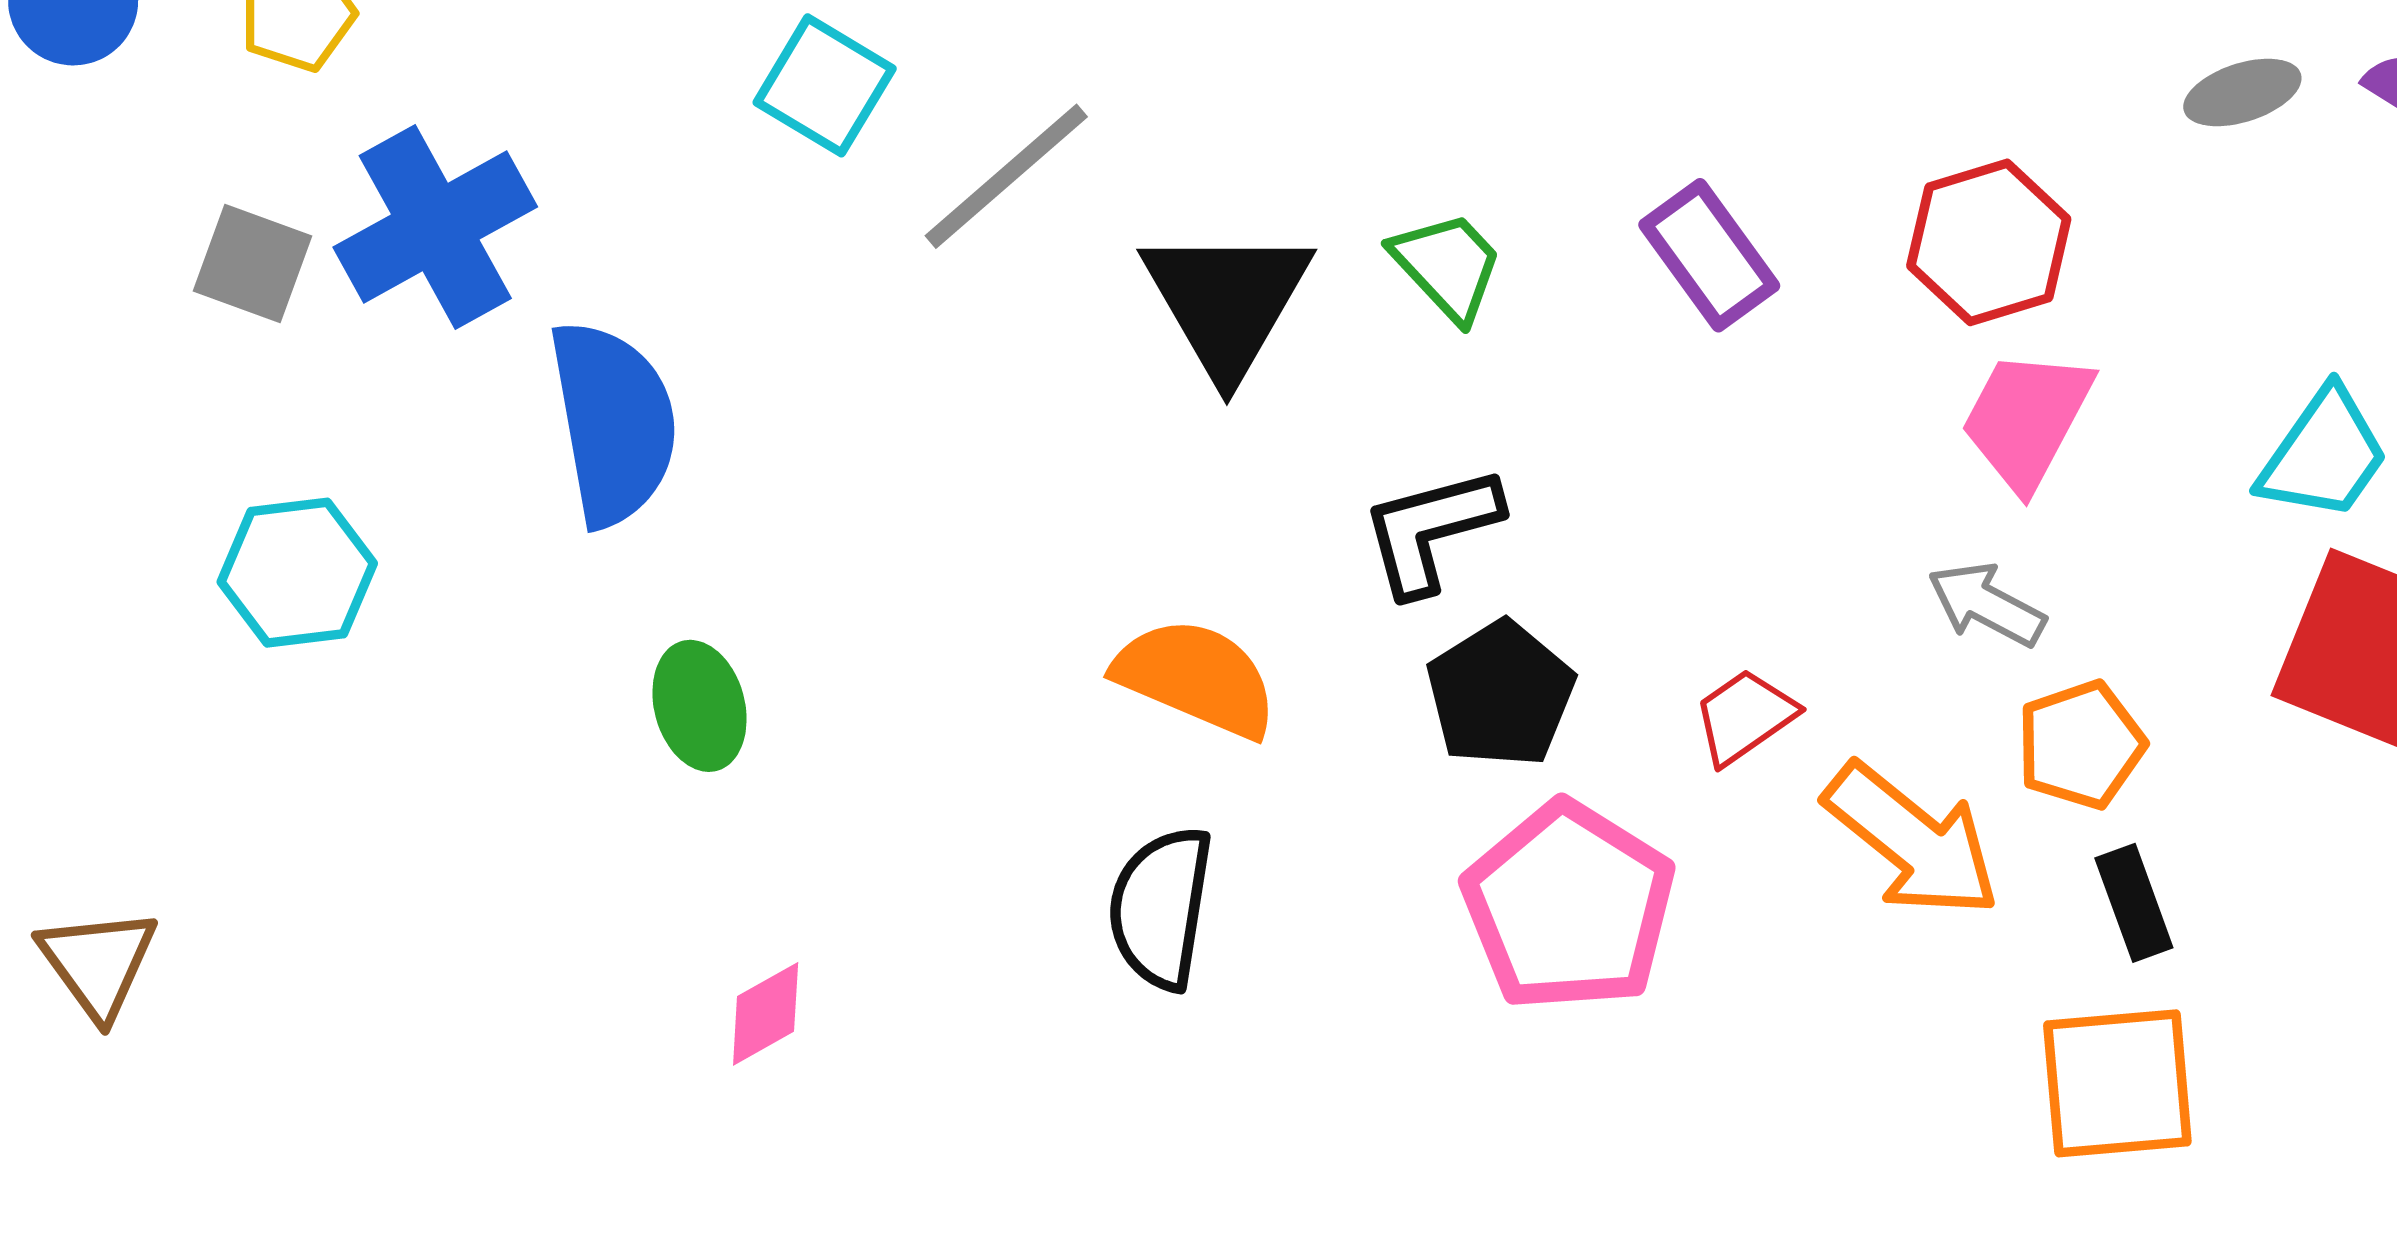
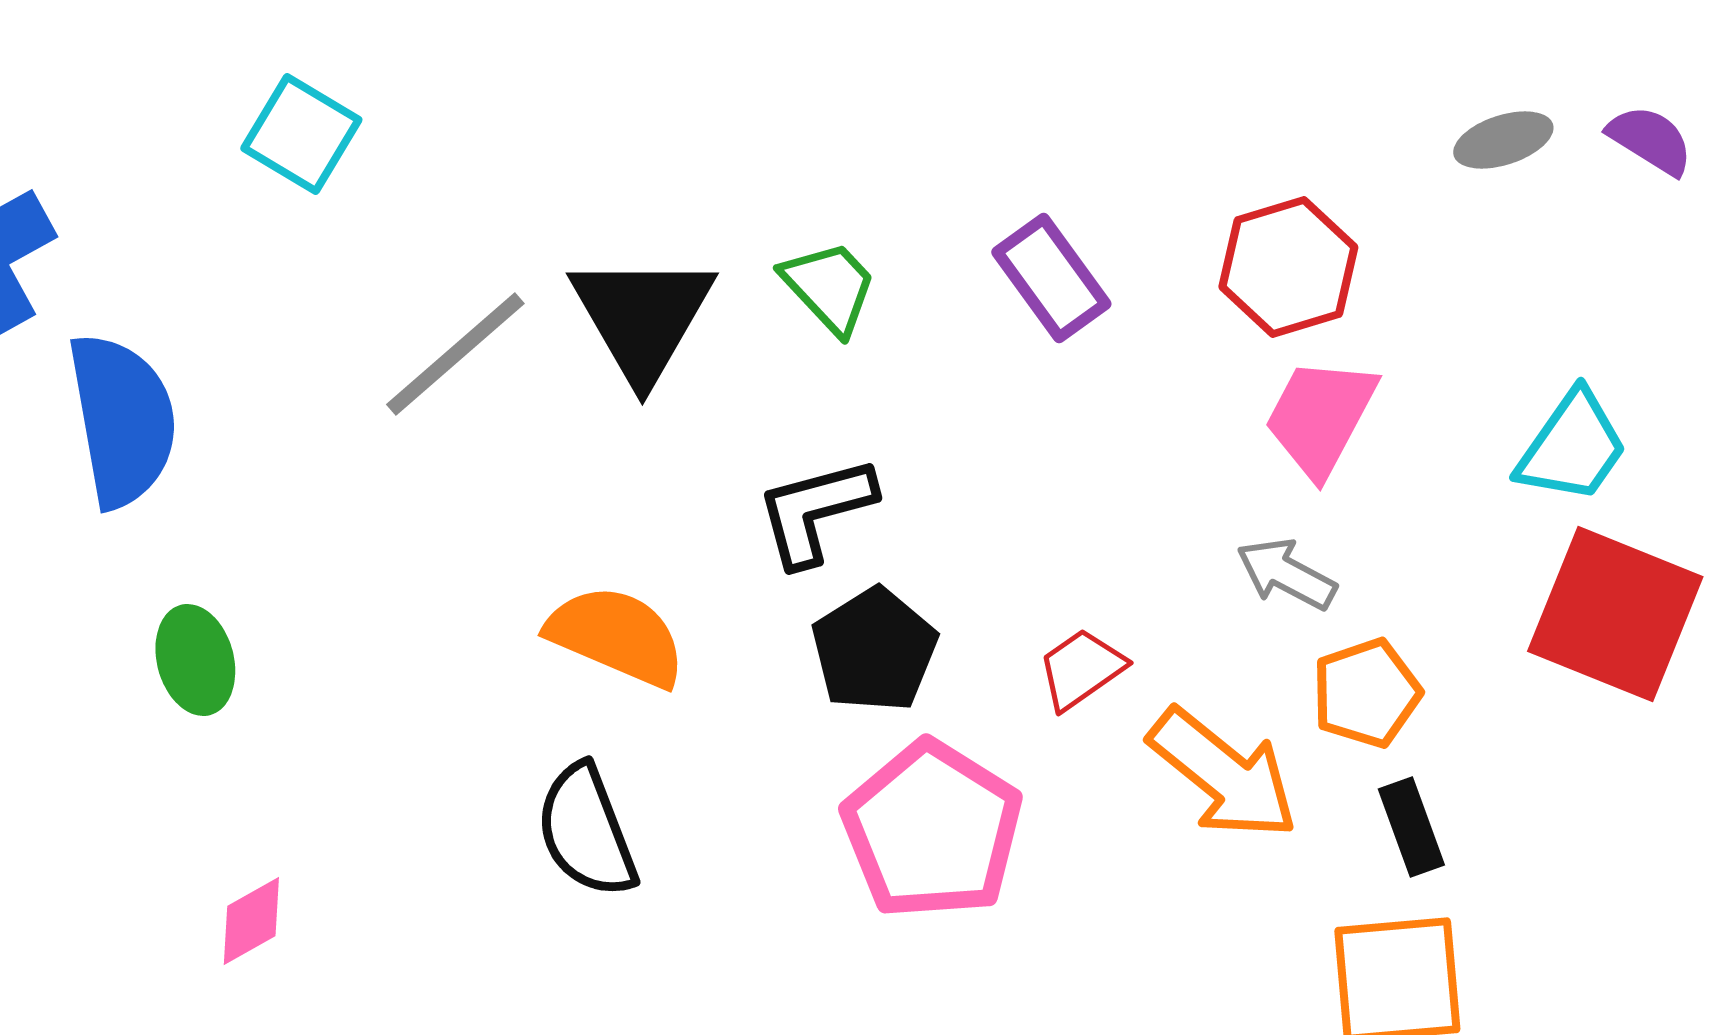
gray line: (1006, 176) -> (455, 354), moved
black semicircle: (1161, 908) -> (586, 831), turned -30

